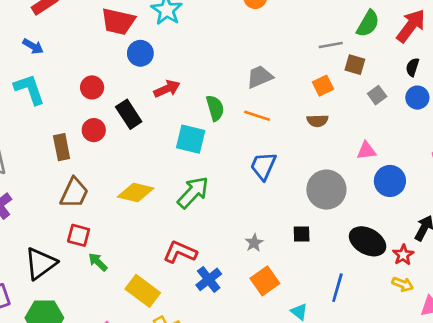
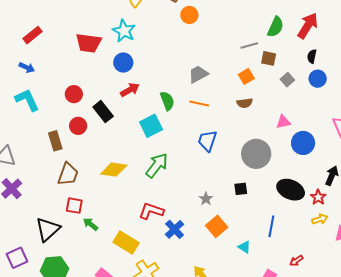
blue circle: (140, 53) -> (123, 63), moved
cyan square: (191, 139) -> (151, 126), turned -35
yellow arrow: (403, 284) -> (320, 219), turned -35

